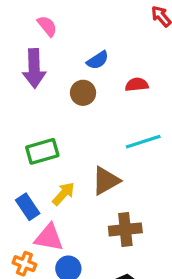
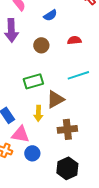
blue semicircle: (98, 60) -> (50, 15), moved
green rectangle: (42, 151) -> (33, 81), moved
yellow arrow: (63, 194) -> (38, 113), moved, turned 140

